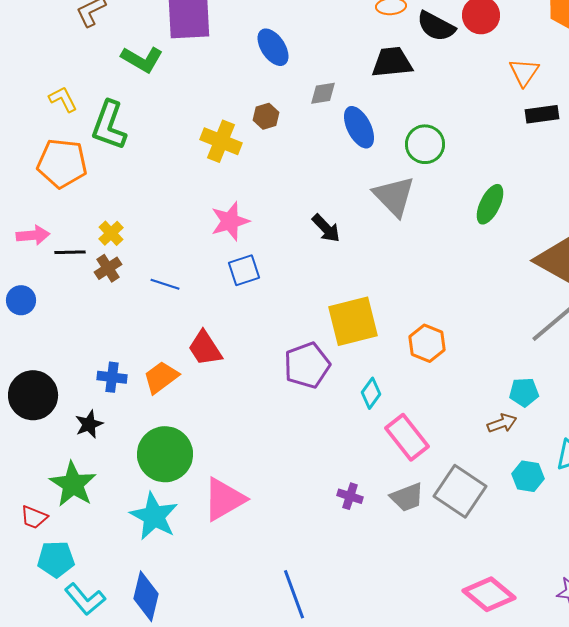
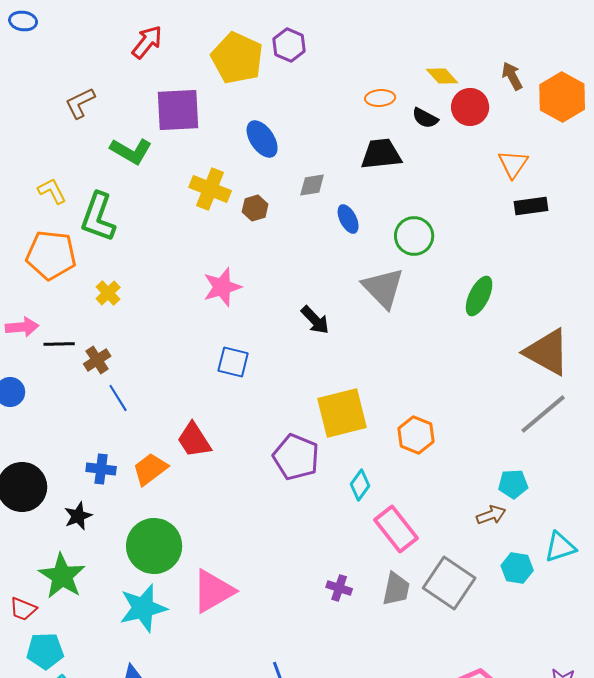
black semicircle: (436, 26) -> (425, 118), size x0.7
blue ellipse: (359, 127) -> (348, 219), size x0.7
yellow cross: (221, 141) -> (210, 189), moved
pink star: (230, 221) -> (222, 287), moved
yellow cross: (111, 233) -> (108, 293), moved
blue square: (244, 270) -> (233, 362), turned 32
blue line: (165, 284) -> (118, 398), moved, turned 40
purple pentagon: (307, 365) -> (296, 457), turned -30
gray trapezoid: (407, 497) -> (396, 589), turned -57
cyan star: (154, 516) -> (143, 608), turned 30

